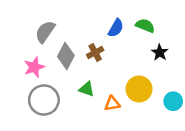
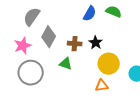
brown cross: (95, 52) -> (75, 44), moved, turned 32
black star: (160, 52) -> (96, 43), moved
orange triangle: (112, 104) -> (102, 86), moved

